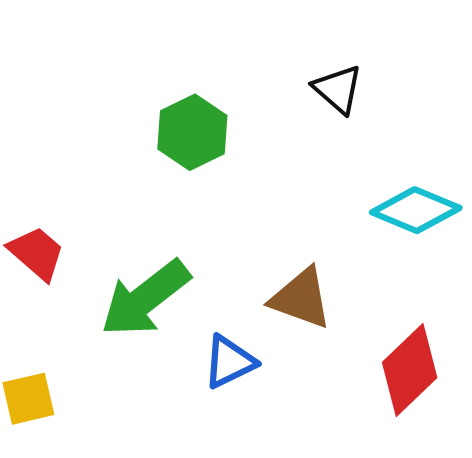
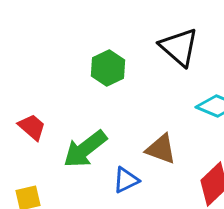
black triangle: (338, 89) -> (179, 47), size x1.6

